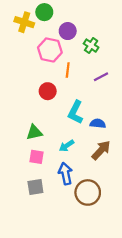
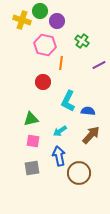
purple circle: (68, 31) -> (57, 21), moved
purple line: (101, 77) -> (99, 65), moved

